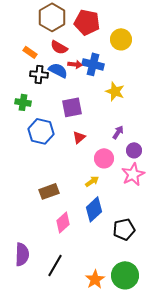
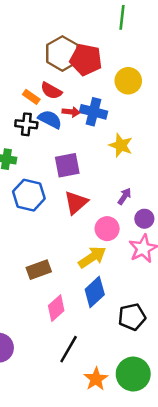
brown hexagon: (52, 17) -> (62, 53), moved
orange rectangle: (30, 52) -> (31, 97), moved
red triangle: (79, 137) -> (76, 203), size x1.5
yellow arrow: (92, 181) -> (92, 257), size x1.6
black line: (55, 265) -> (69, 349), moved

